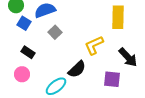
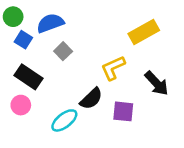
yellow rectangle: (118, 17) -> (144, 32), turned 60
black rectangle: (28, 52) -> (28, 77), size x1.5
purple square: (112, 79) -> (123, 111), moved

